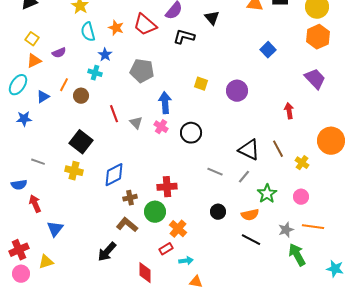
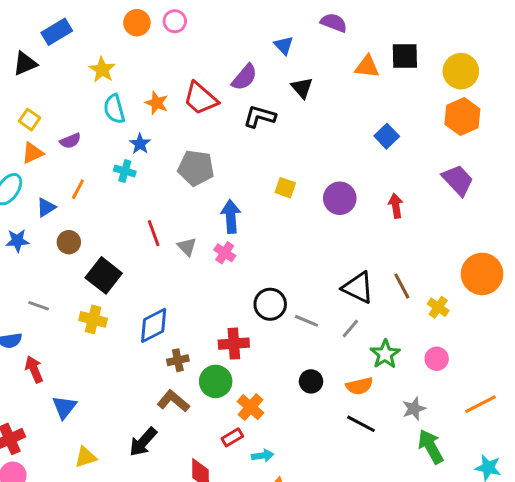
brown circle: (81, 96) -> (69, 242), moved
red arrow: (289, 111) -> (396, 206), moved
black circle: (191, 133) -> (270, 304), moved
orange line: (313, 227) -> (481, 404), moved, turned -35
yellow triangle: (46, 262) -> (85, 457), moved

